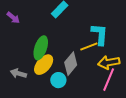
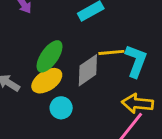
yellow line: (89, 47) -> (111, 52), moved
gray diamond: (71, 64) -> (88, 70), moved

